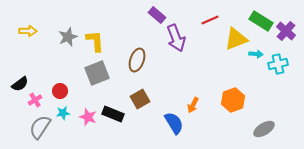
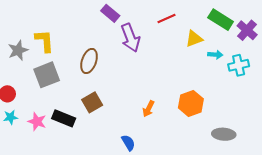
gray star: (68, 37) -> (18, 50), moved
yellow triangle: (236, 39) -> (194, 39), size x0.7
blue semicircle: (174, 123) -> (128, 143), moved, size x0.7
gray ellipse: (264, 129) -> (224, 134), turned 35

